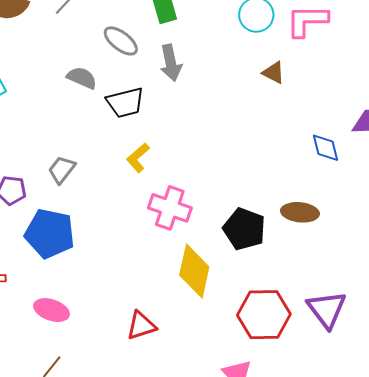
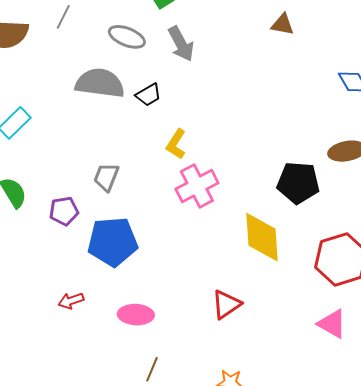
gray semicircle: (82, 78) -> (100, 83), size x1.6
black trapezoid: (125, 103) -> (148, 95), size x0.7
pink cross: (170, 208) -> (197, 186), moved, turned -30

